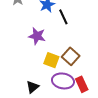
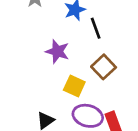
brown square: (71, 56) -> (104, 67), moved

